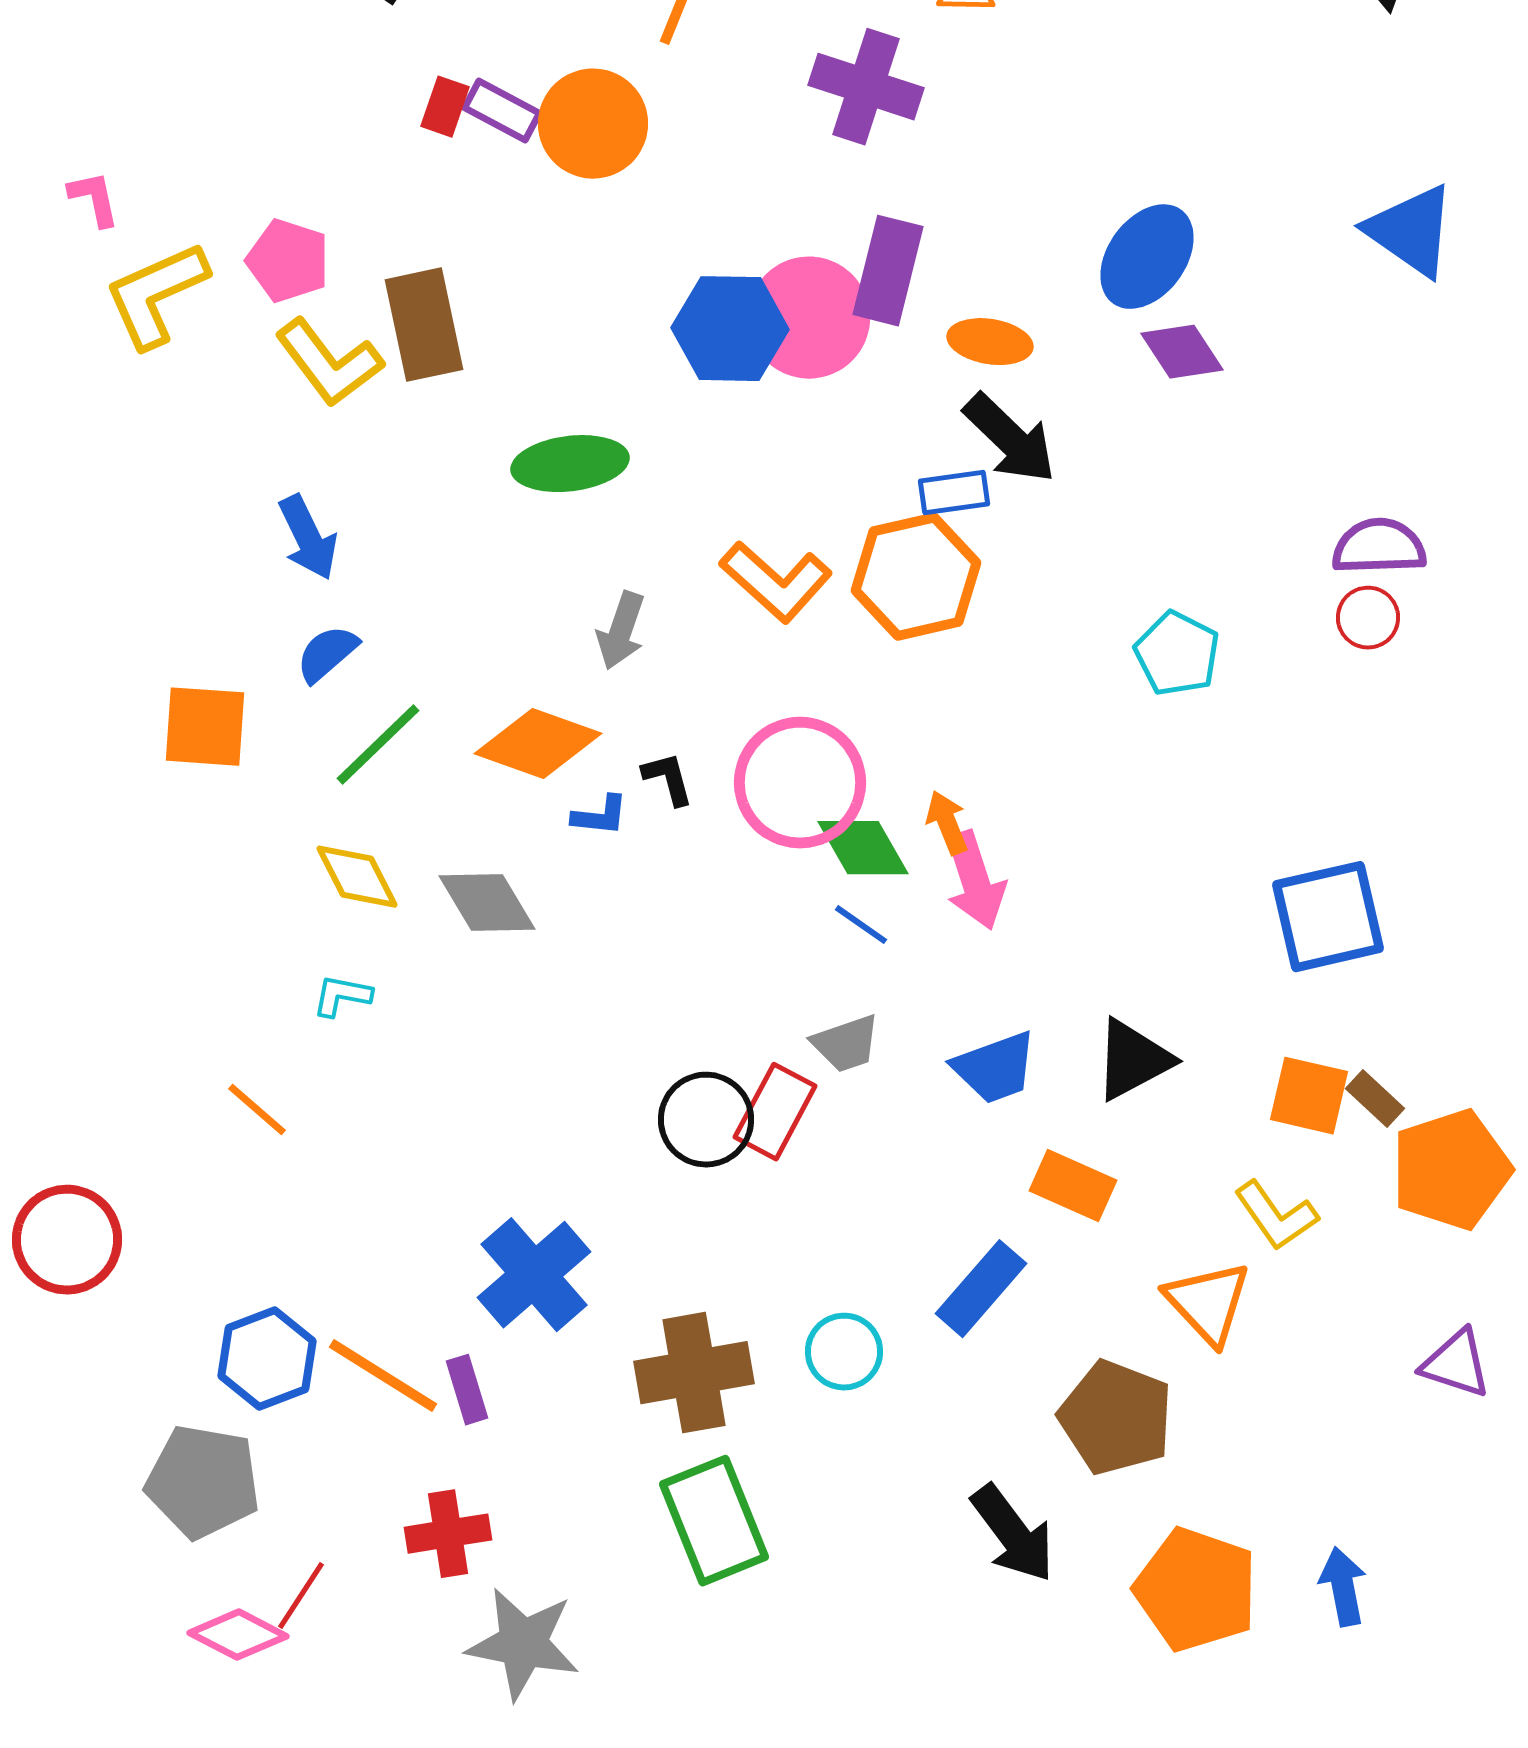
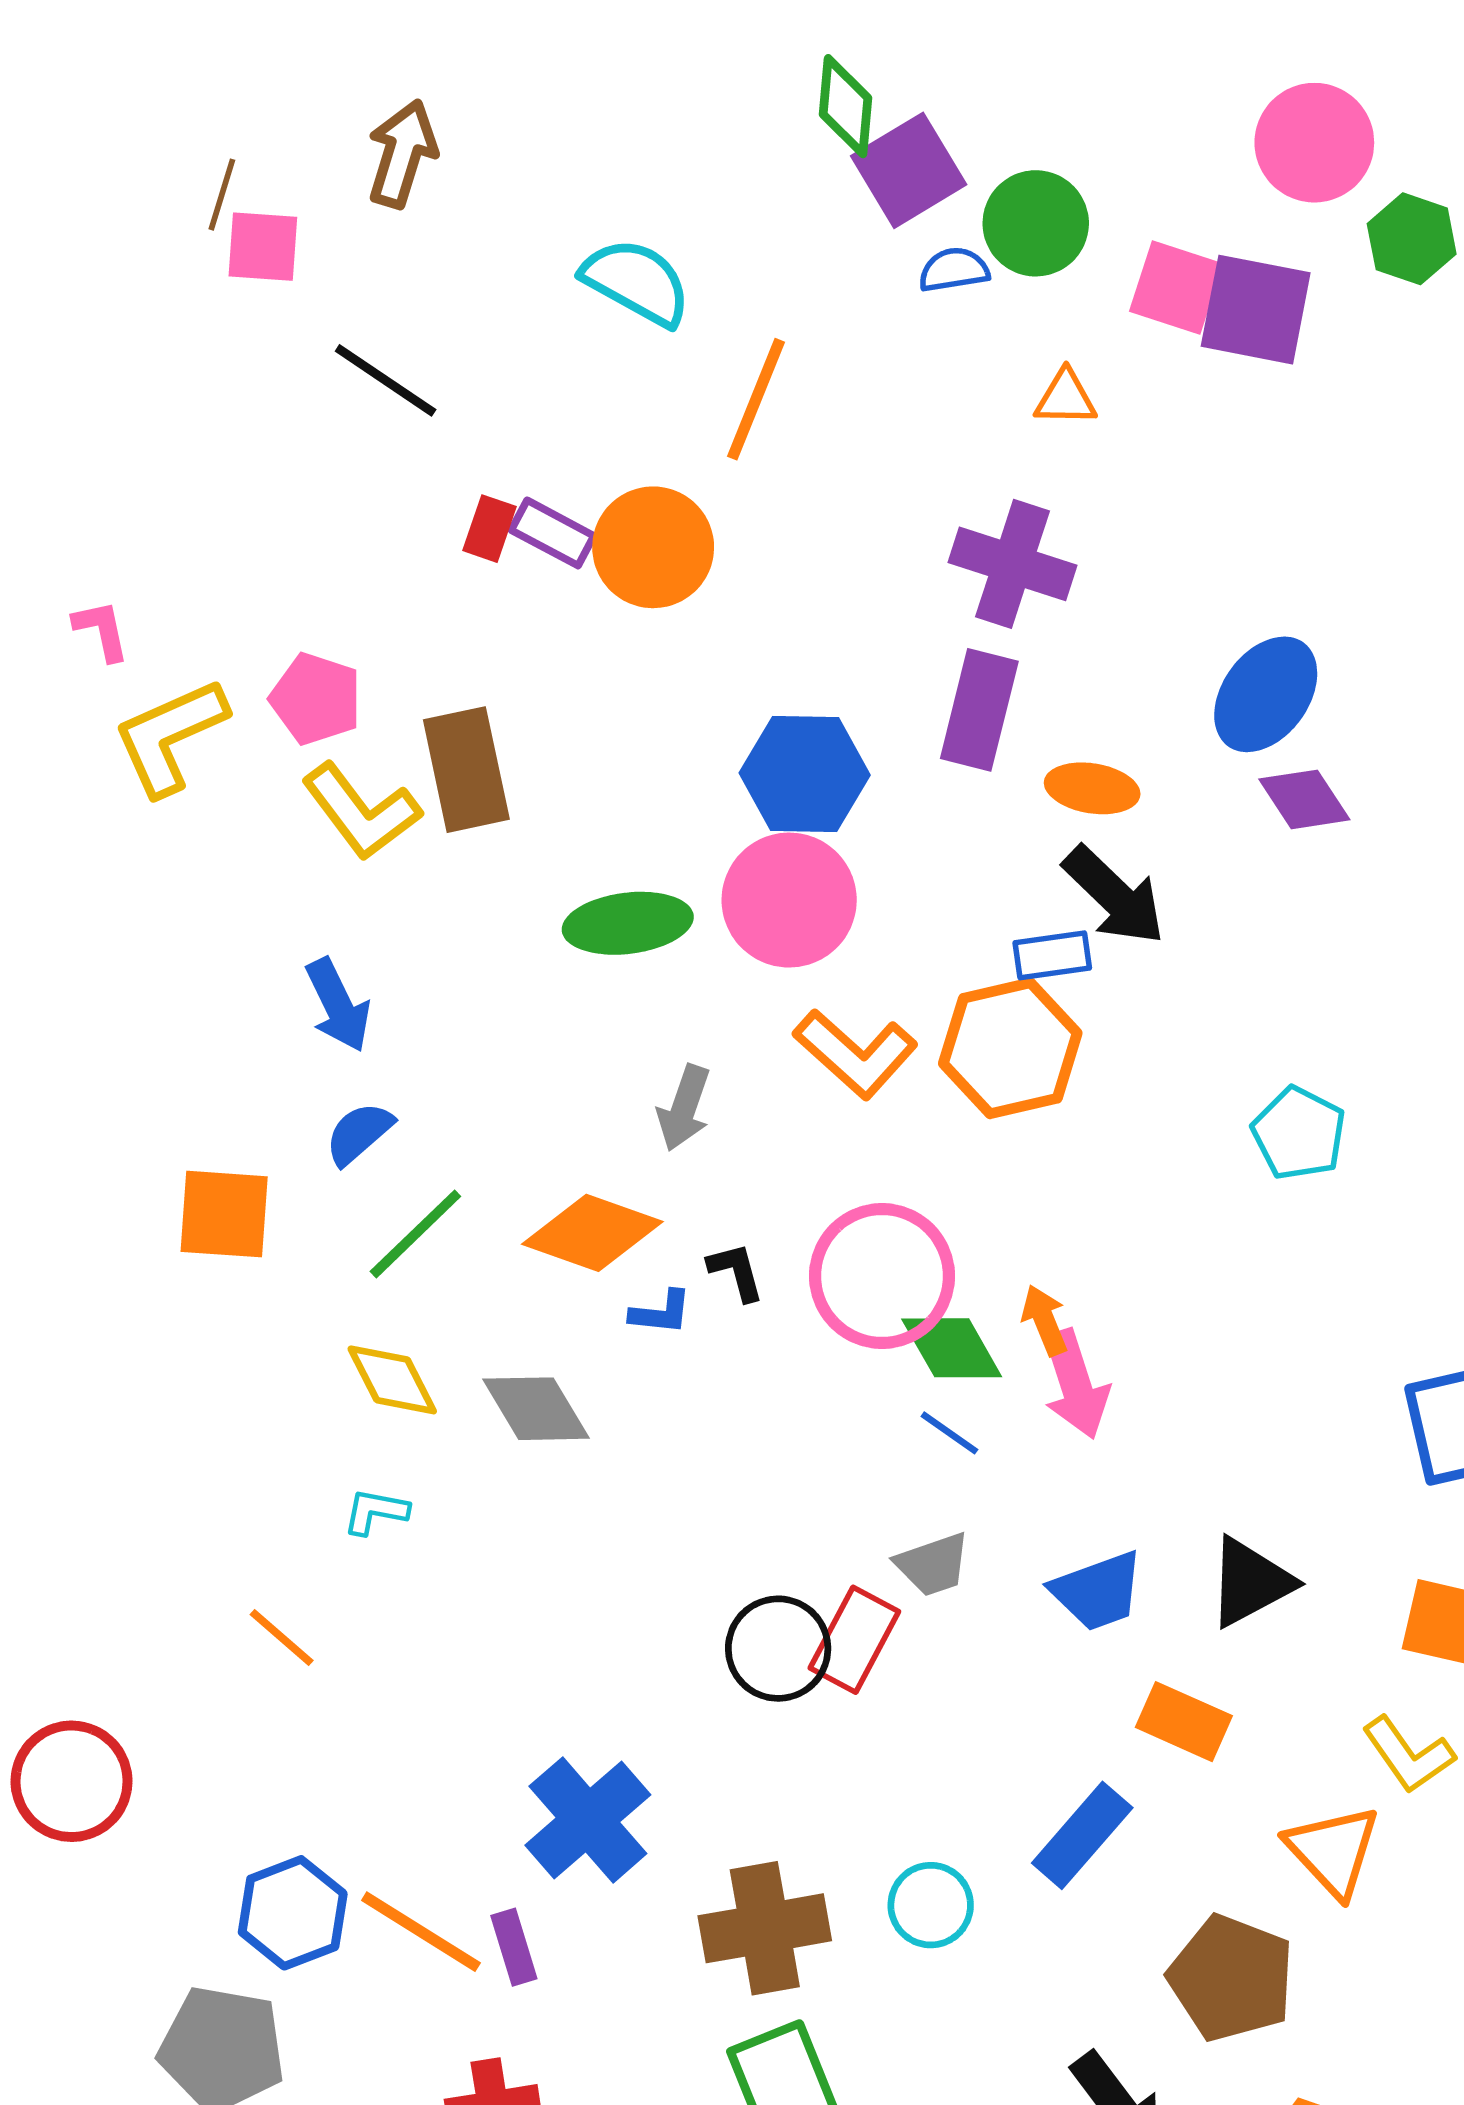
purple cross: (866, 87) -> (1012, 564), moved
pink circle: (809, 318) -> (789, 900), moved

